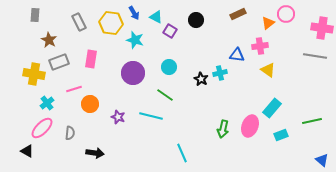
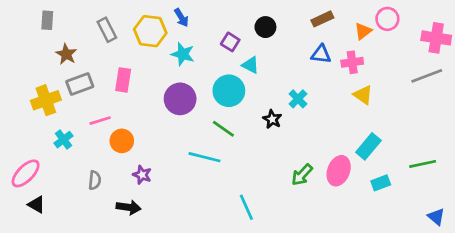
cyan triangle: (156, 17) -> (251, 65), moved
blue triangle: (237, 55) -> (321, 54), moved
gray line: (315, 56) -> (427, 76), turned -30
cyan circle: (169, 67) -> (229, 91), size x1.5
cyan cross: (220, 73) -> (298, 99), turned -32
yellow cross: (34, 74) -> (46, 100), turned -30
black star: (201, 79) -> (272, 119), moved
purple star: (118, 117) -> (142, 175), moved
pink ellipse: (42, 128) -> (26, 173), moved
green arrow: (223, 129) -> (302, 175), turned 30

